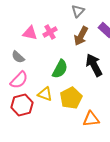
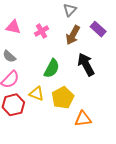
pink triangle: (30, 33) -> (13, 27), moved

